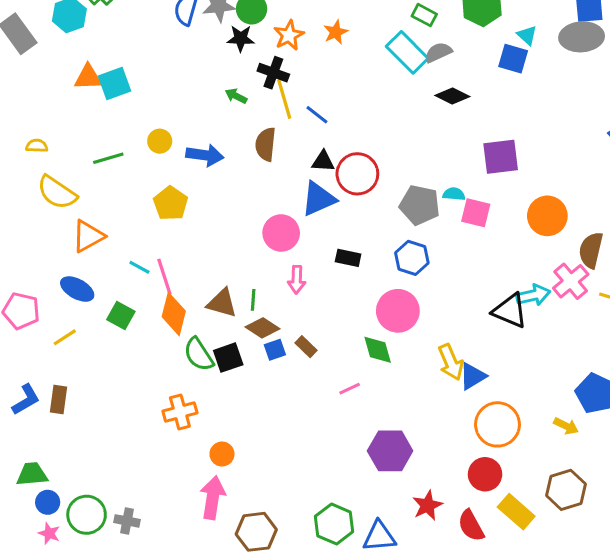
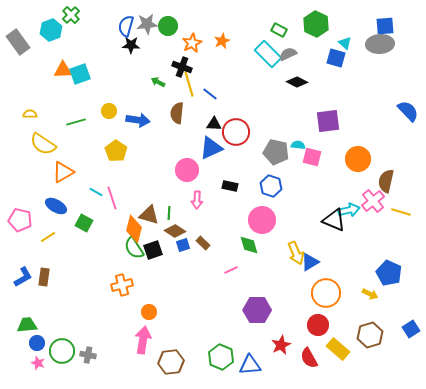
black star: (241, 38) -> (131, 45), moved
orange diamond: (174, 314) -> (134, 229), moved

